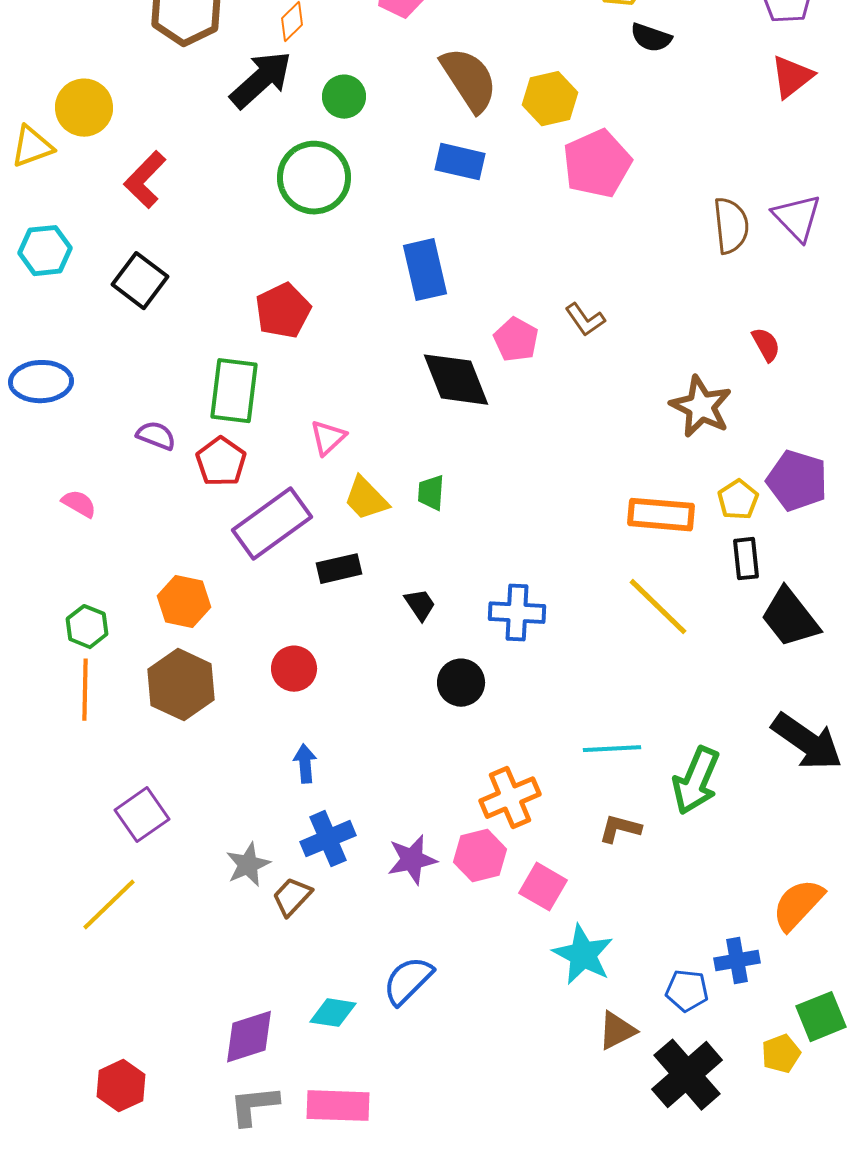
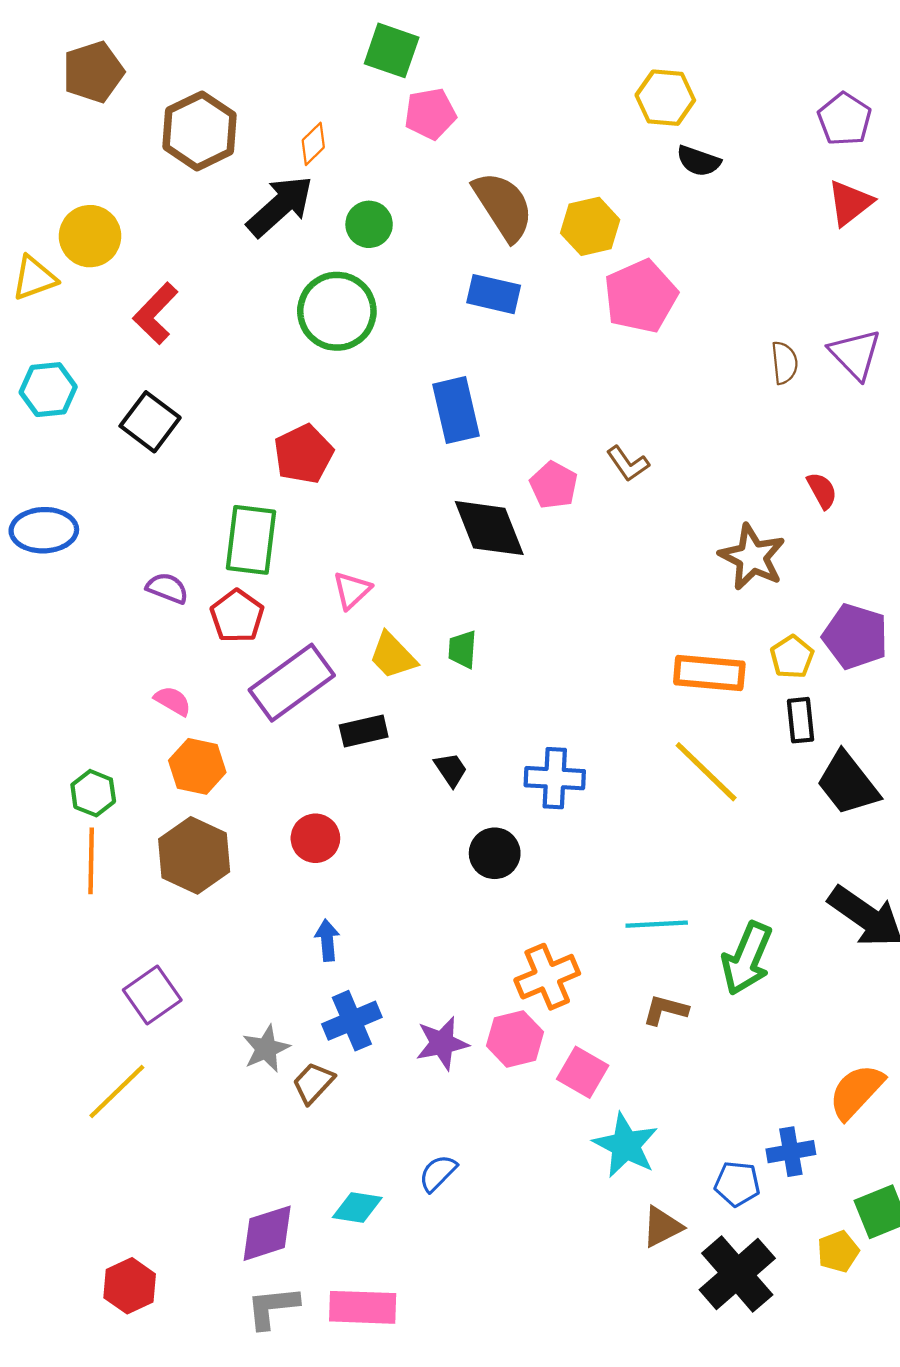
brown semicircle: (731, 226) -> (784, 363), size x0.7
pink semicircle: (79, 504) -> (173, 701), moved
blue semicircle: (408, 981) -> (438, 1173), size x0.7

